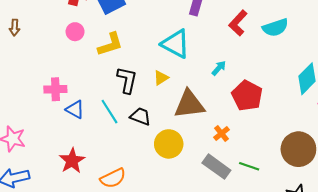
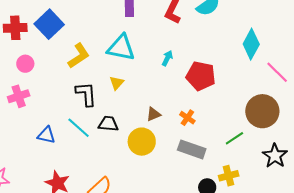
yellow L-shape: (110, 44) -> (79, 56), moved
pink cross: (55, 89) -> (19, 96), moved
brown triangle: (189, 104) -> (153, 114), moved, size x0.5
green line: (249, 166) -> (234, 138), moved, turned -36

